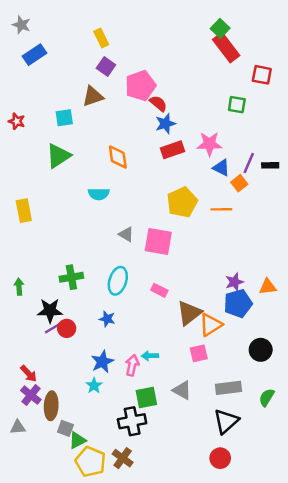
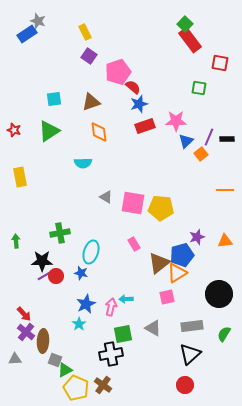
gray star: (21, 25) -> (38, 21), moved
blue rectangle: (34, 55) -> (27, 34), moved
brown triangle: (93, 96) -> (91, 102), moved
red star: (17, 121) -> (14, 130), moved
blue triangle: (221, 168) -> (186, 141), turned 49
yellow pentagon: (182, 202) -> (161, 208), moved, turned 30
orange line: (221, 209) -> (225, 190), moved
cyan ellipse: (118, 281) -> (91, 252), moved
pink rectangle: (159, 290) -> (134, 244), turned 32
blue pentagon: (238, 303) -> (182, 255), moved
blue star: (107, 319) -> (81, 273), moved
black circle: (261, 350) -> (219, 294), size x1.4

